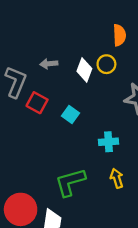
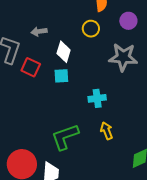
white diamond: (84, 70) -> (64, 52), moved
cyan square: (70, 114) -> (61, 76), turned -35

